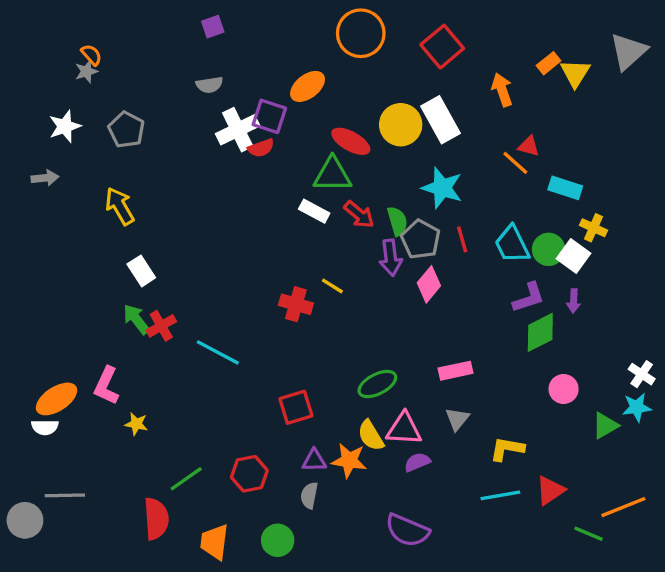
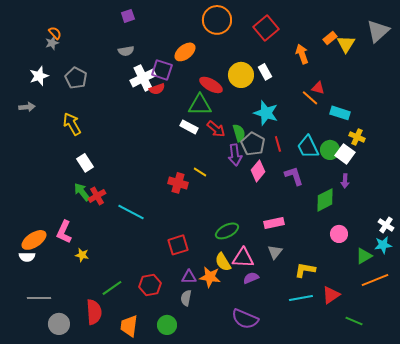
white rectangle: (441, 120) -> (265, 72), size x0.6
purple L-shape: (529, 298) -> (294, 176), moved, turned -90
orange line: (623, 507) -> (375, 280), moved
gray circle: (25, 520) -> (59, 324), moved

